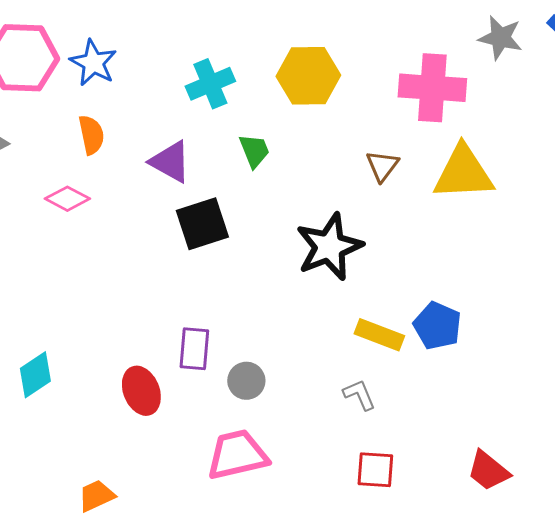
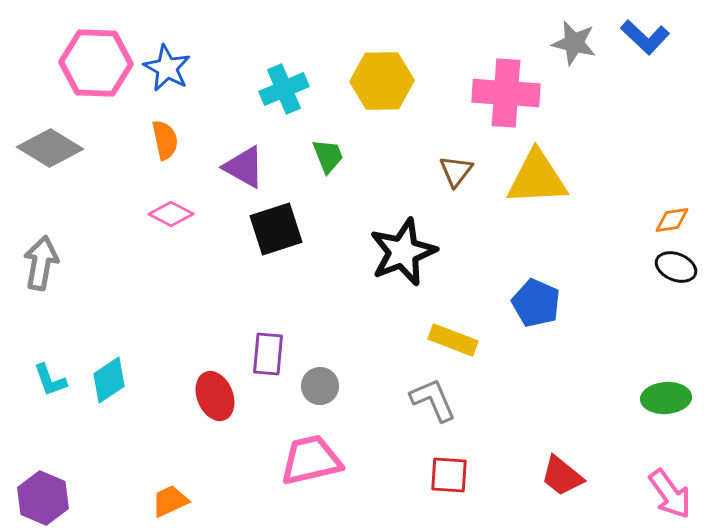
pink diamond: (67, 199) -> (171, 214), moved
blue pentagon: (437, 326) -> (536, 303), moved
gray L-shape: (359, 395) -> (433, 400), size x1.4

